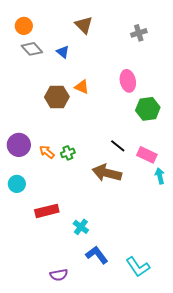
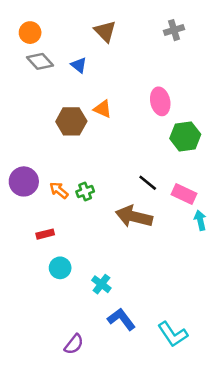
gray cross: (139, 33) -> (174, 30), moved
cyan circle: (17, 184) -> (60, 268), moved
red rectangle: (47, 211) -> (45, 234), moved, size x0.6
purple semicircle: (59, 275) -> (74, 344), turned -42

